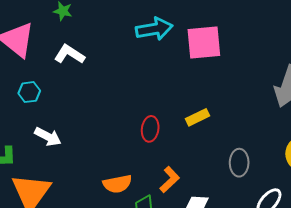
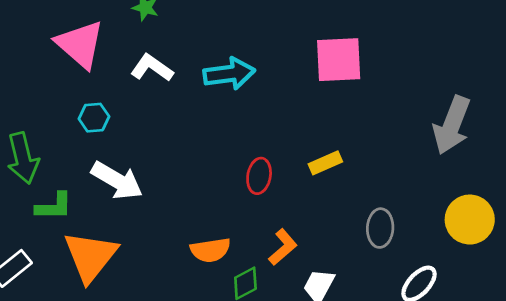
cyan arrow: (154, 29) -> (229, 74), moved
white arrow: (48, 137) -> (117, 181), size x1.4

